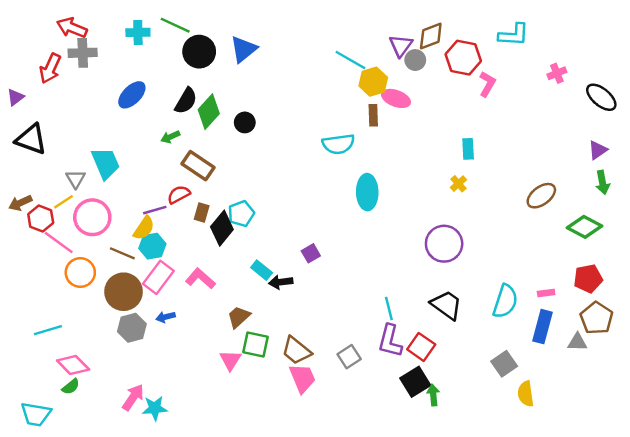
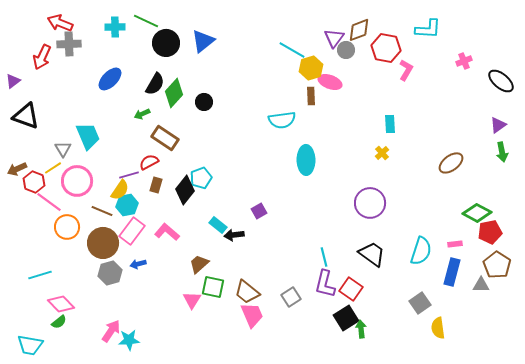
brown rectangle: (202, 212) -> (156, 185), moved
green diamond: (585, 227) -> (477, 213), moved

